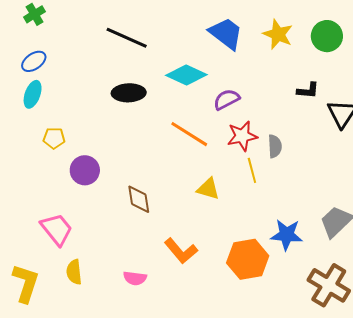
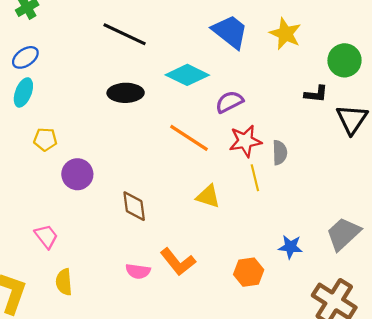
green circle: (327, 36) -> (345, 60), moved
pink trapezoid: (57, 229) -> (46, 236), size x0.7
blue star: (287, 235) -> (290, 247), size x0.7
orange hexagon: (248, 259) -> (249, 272), size x0.7
pink semicircle: (135, 278) -> (138, 271), moved

